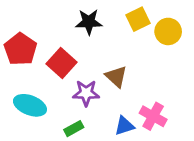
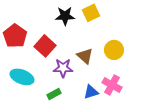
yellow square: (138, 19) -> (91, 13), moved
yellow circle: (168, 31) -> (114, 50), moved

